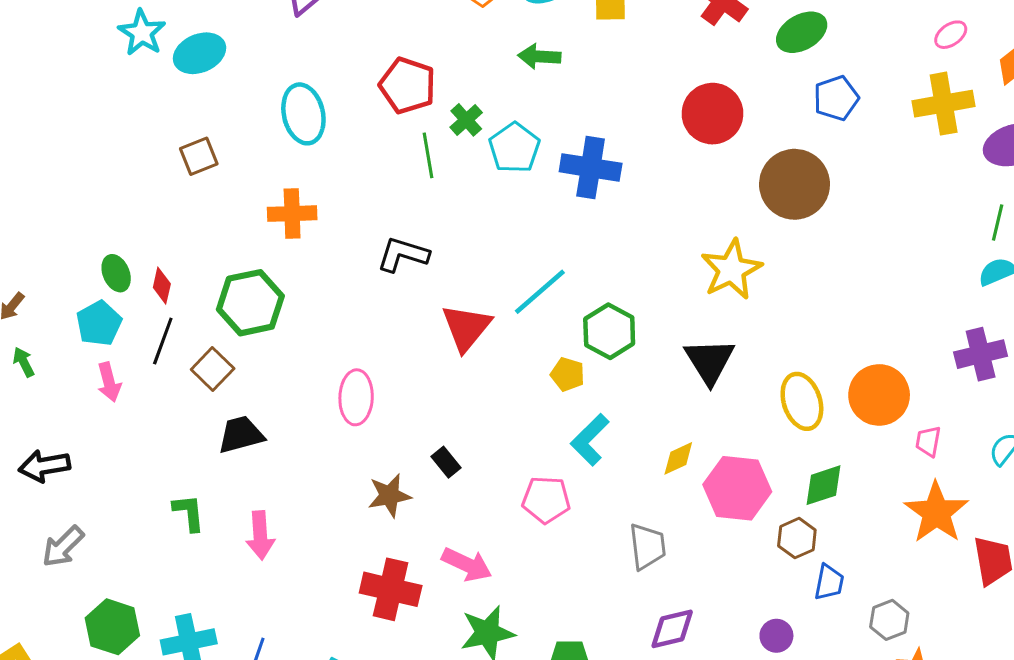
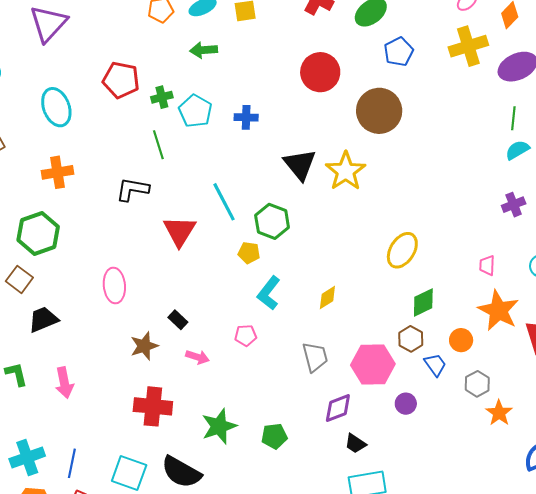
green cross: (466, 120) -> (162, 97), turned 35
green line: (428, 155) -> (158, 145), moved
blue cross: (591, 168) -> (246, 117), size x0.6
cyan line: (540, 292) -> (224, 202), turned -69
purple cross: (981, 354) -> (514, 205), size x0.7
black triangle: (710, 361) -> (300, 165), moved
orange circle: (879, 395) -> (461, 340), moved, size x0.6
yellow ellipse: (802, 401) -> (402, 250), turned 57
pink hexagon: (737, 488) -> (373, 365), moved
pink pentagon: (546, 500) -> (246, 335), size x0.7
pink arrow: (467, 564) -> (197, 357), moved, size x0.7
blue trapezoid: (829, 582) -> (435, 365), turned -40

